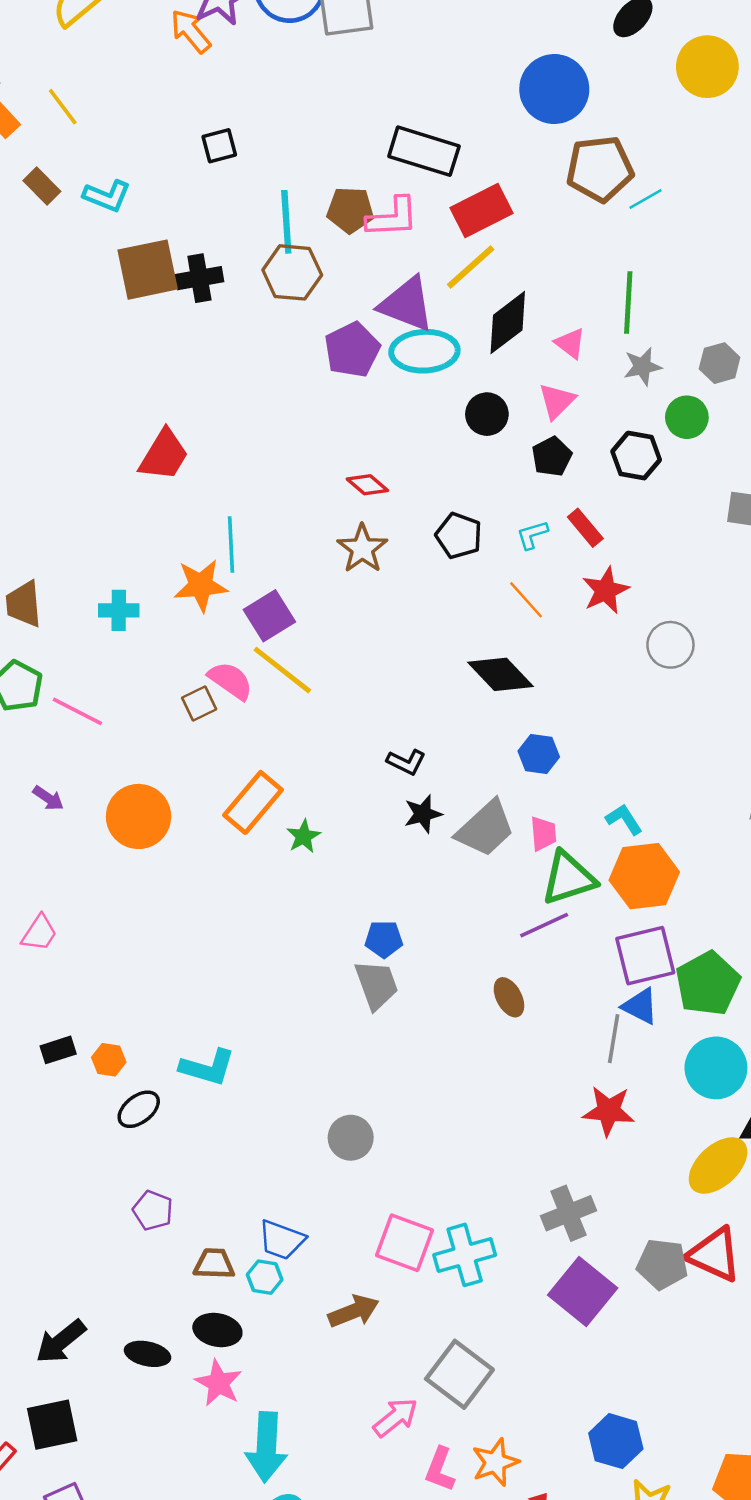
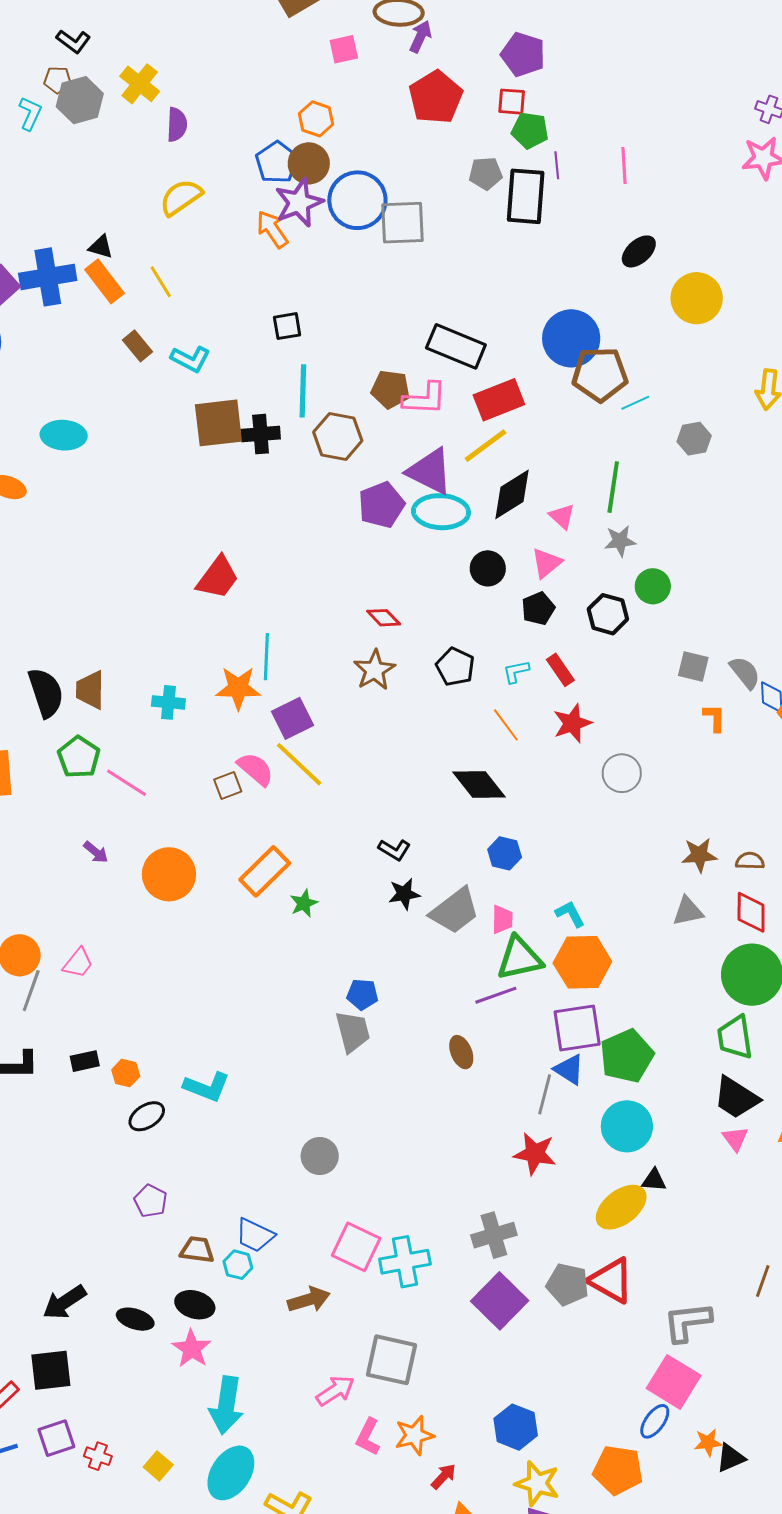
blue circle: (554, 89) -> (571, 338), moved
cyan line: (286, 222) -> (303, 391), moved
gray hexagon: (720, 363) -> (694, 439), moved
gray square: (459, 1374) -> (391, 1360), turned -30

